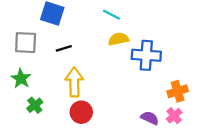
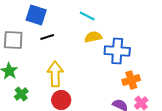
black line: (64, 48) -> (47, 37), moved
orange cross: (178, 91) -> (131, 80), moved

